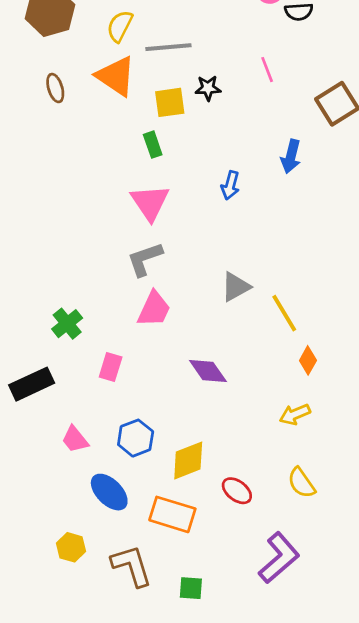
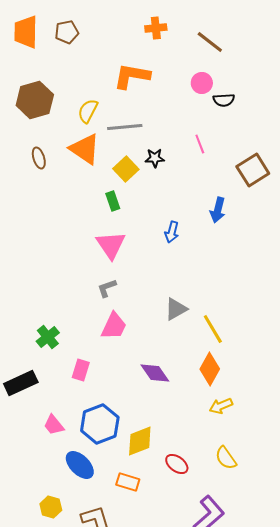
yellow square: (170, 102) -> (126, 169), turned -35
gray L-shape: (145, 259) -> (107, 288), size x0.7
orange diamond: (308, 360) -> (210, 369), moved, size x1.5
blue hexagon: (136, 438) -> (100, 424), size x1.4
orange rectangle: (172, 514) -> (128, 482), size x0.7

